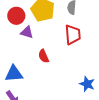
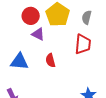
blue triangle: (14, 74) -> (19, 62), moved

